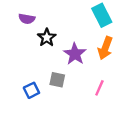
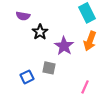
pink line: (99, 88) -> (85, 87), moved

